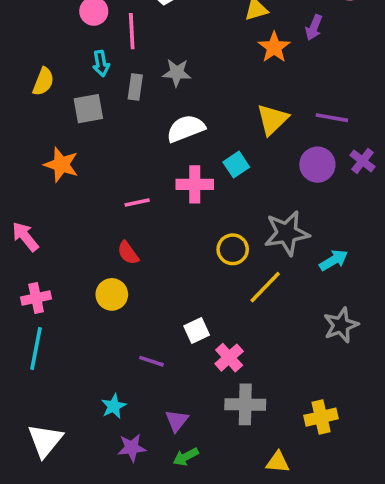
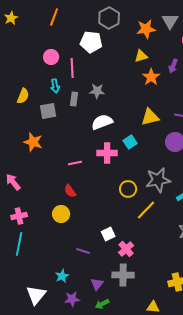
yellow triangle: (272, 119) -> (150, 117), turned 30
gray cross: (245, 404) -> (123, 275), moved
white triangle: (45, 440) -> (36, 295), moved

